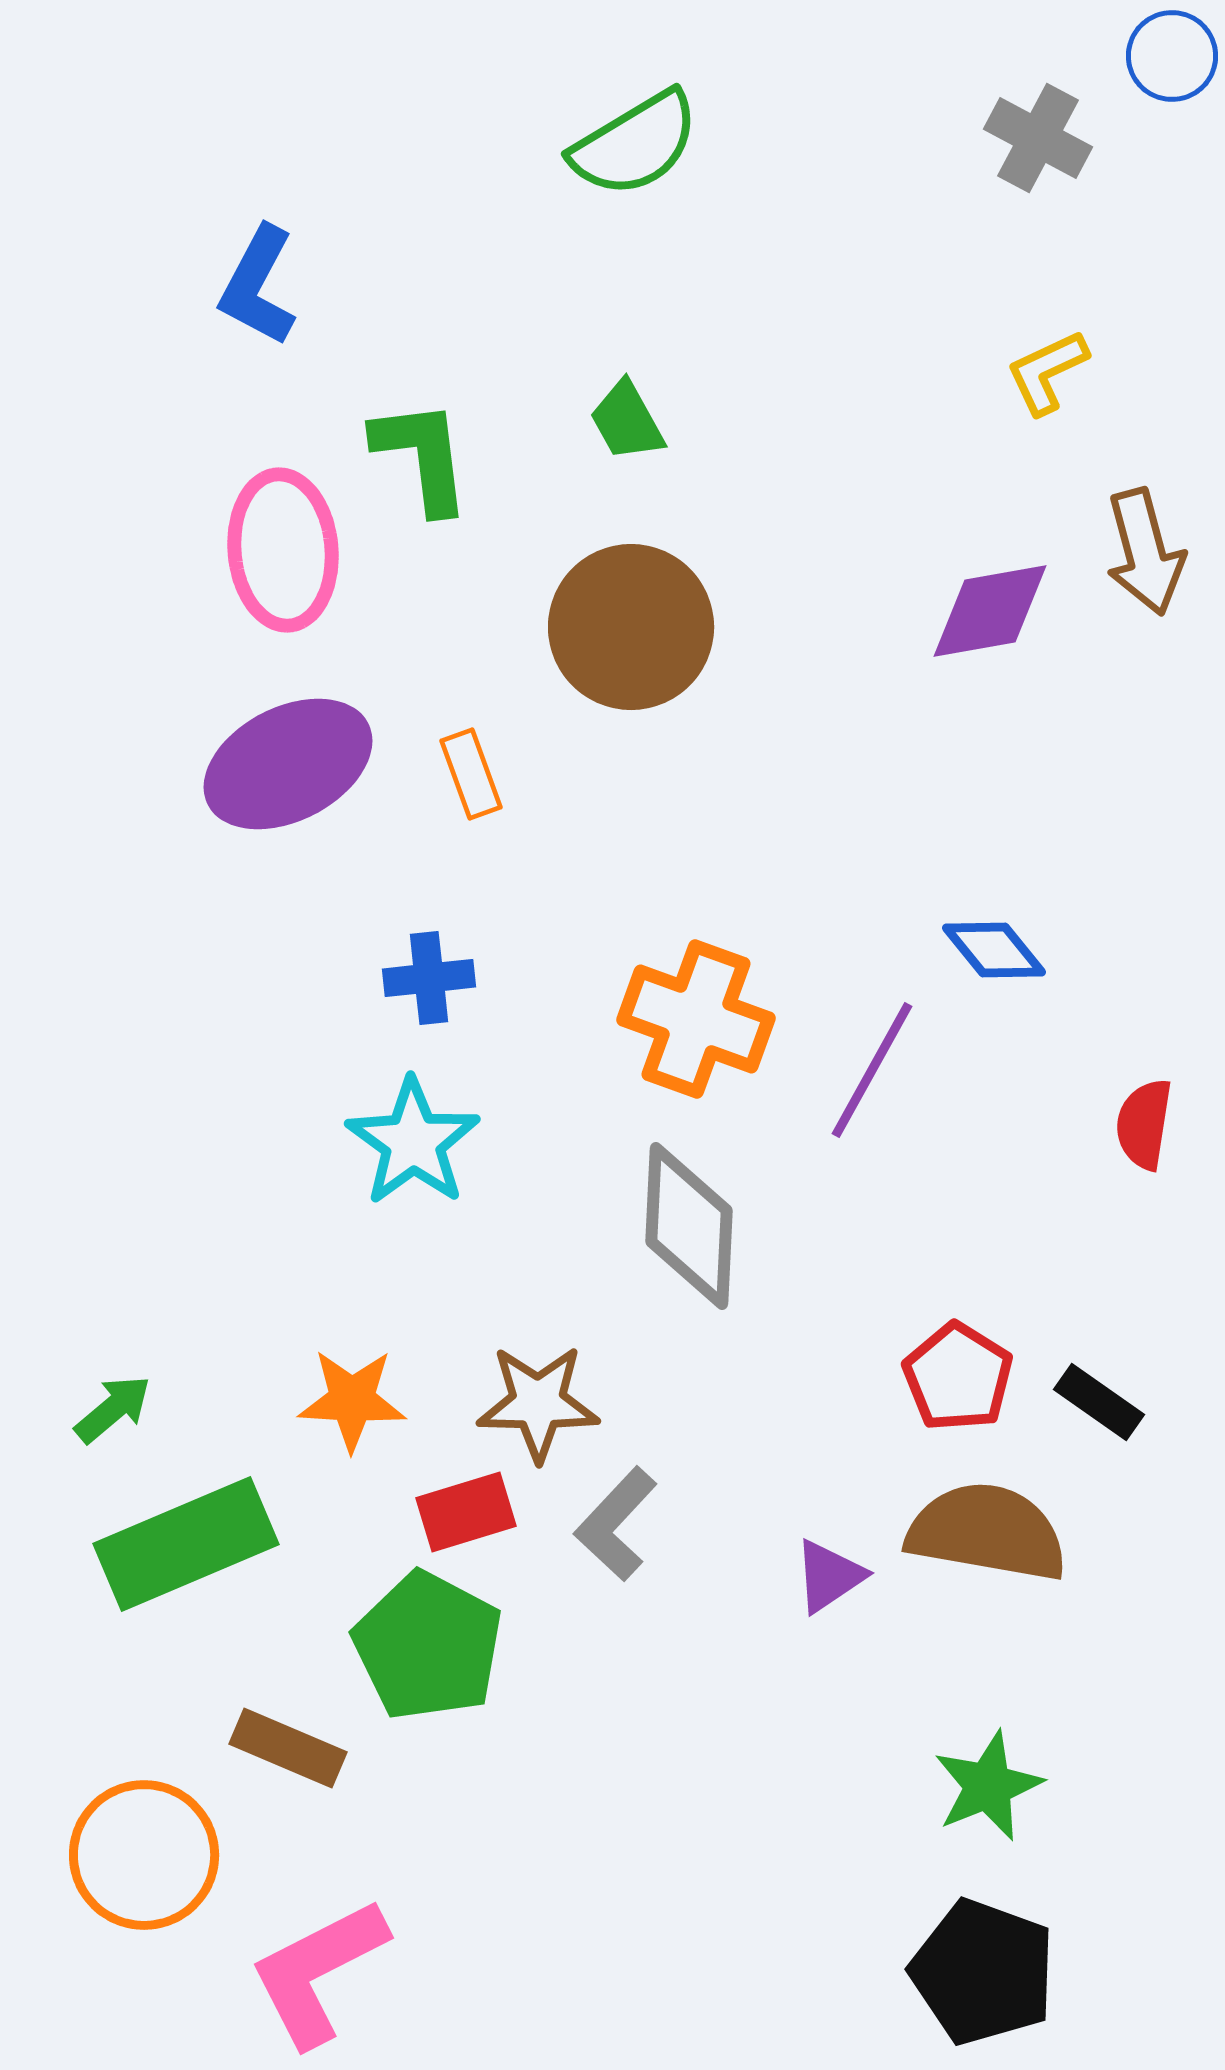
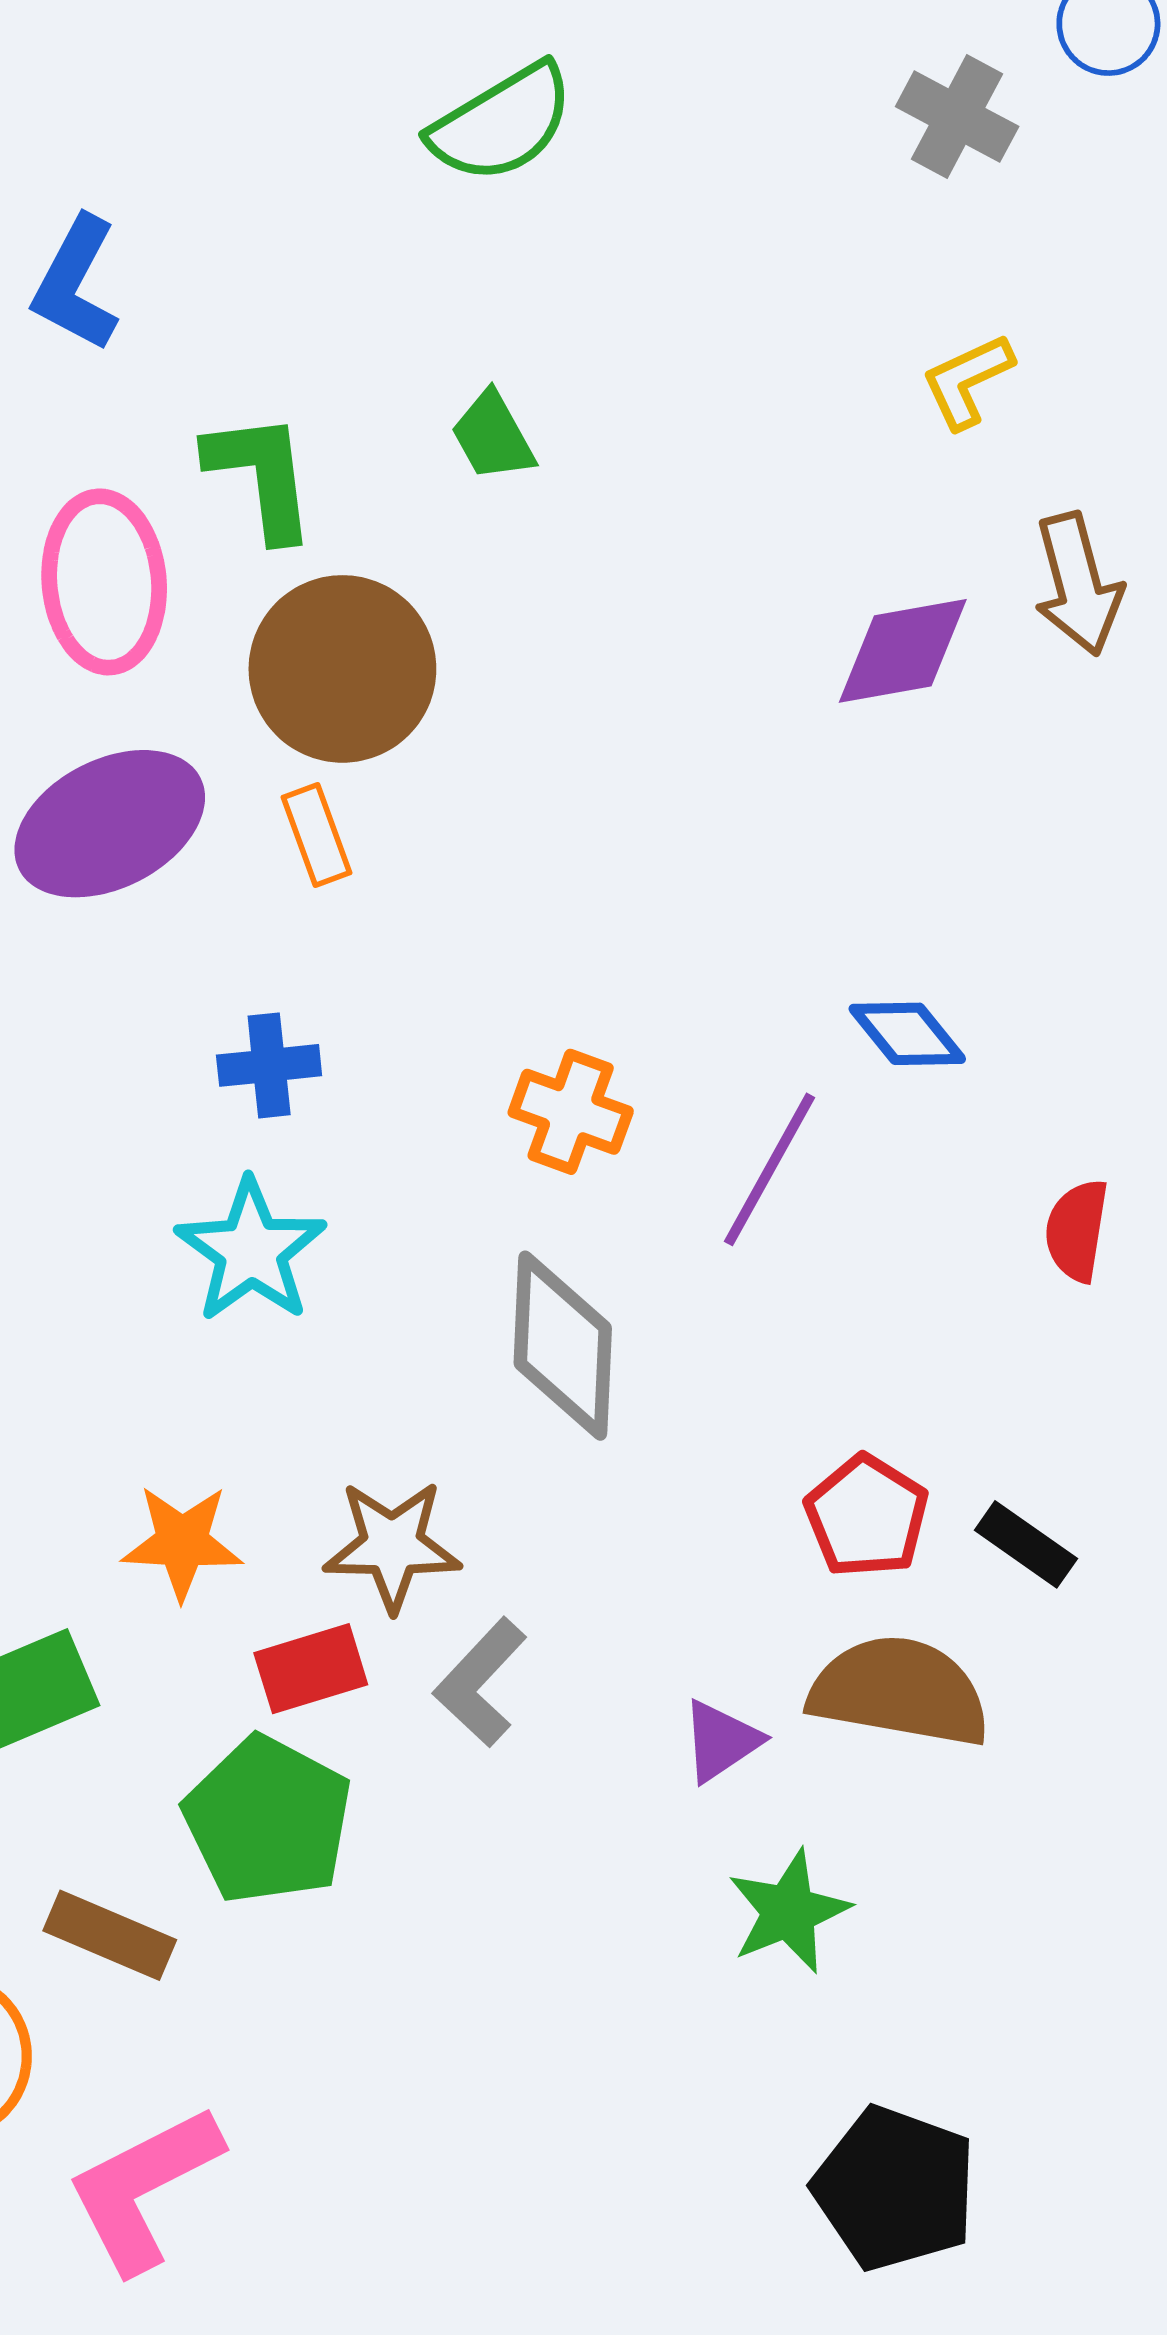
brown circle: (631, 627) -> (342, 669), moved
orange cross: (696, 1019) -> (571, 1112), size x0.7
green star: (988, 1786) -> (789, 1912), moved

